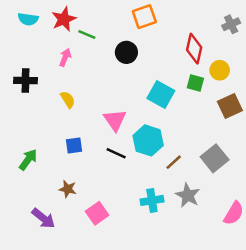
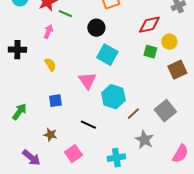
red diamond: (194, 49) -> (149, 25), turned 65
cyan square: (161, 94) -> (107, 55), moved
black line: (116, 153) -> (88, 125), moved
cyan cross: (152, 200) -> (116, 158), moved

